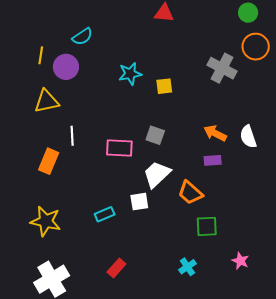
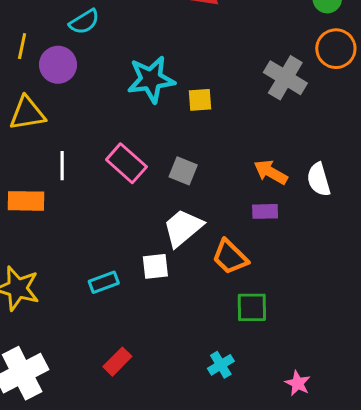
cyan star: (130, 74) -> (151, 79), size x1.4
pink rectangle: (119, 148) -> (126, 163), moved, turned 36
orange rectangle: (49, 161) -> (26, 201), turned 65
pink star: (240, 261) -> (298, 383), moved

